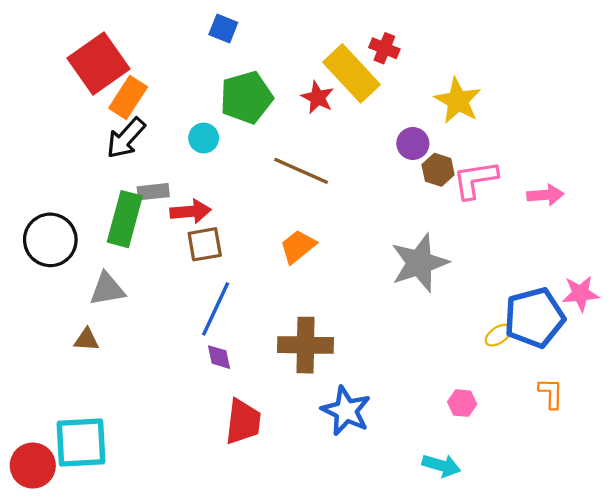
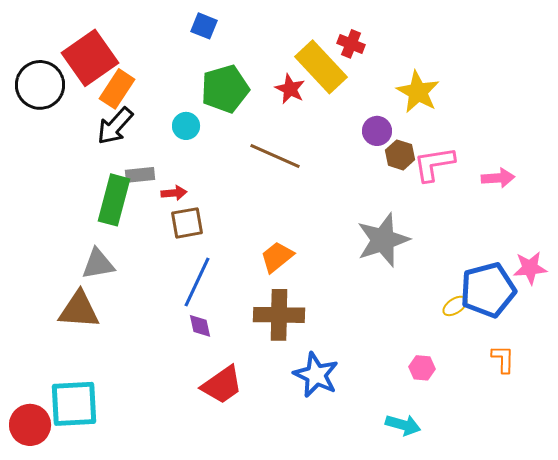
red arrow: (190, 211) -> (174, 193), size x0.7
black circle: (50, 240) -> (40, 85), moved
orange trapezoid: (298, 246) -> (277, 257), moved
brown triangle: (86, 340) -> (79, 310), size x1.8
red trapezoid: (243, 422) -> (222, 385), turned 48

